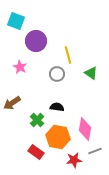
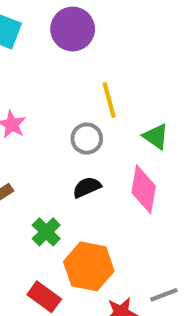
purple circle: (36, 41) -> (73, 29), moved
black semicircle: (57, 107) -> (87, 187), moved, turned -32
pink diamond: (85, 129) -> (144, 189), moved

